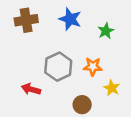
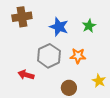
blue star: (70, 19) -> (59, 27), moved
yellow star: (112, 88) -> (99, 81), moved

